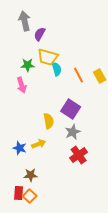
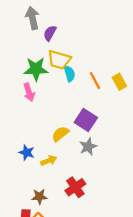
green star: (28, 65) -> (36, 69), size x1.5
yellow semicircle: (49, 121) -> (60, 134), turned -119
blue star: (20, 148) -> (27, 152), moved
red cross: (79, 155) -> (75, 187), moved

